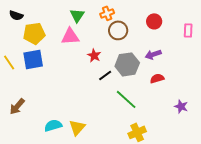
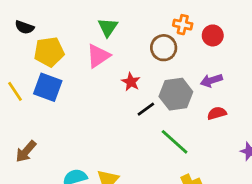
orange cross: (107, 13) -> (183, 25), moved, turned 32
pink triangle: (70, 36) -> (98, 56), turned -30
blue square: (33, 59) -> (48, 87), turned 30

